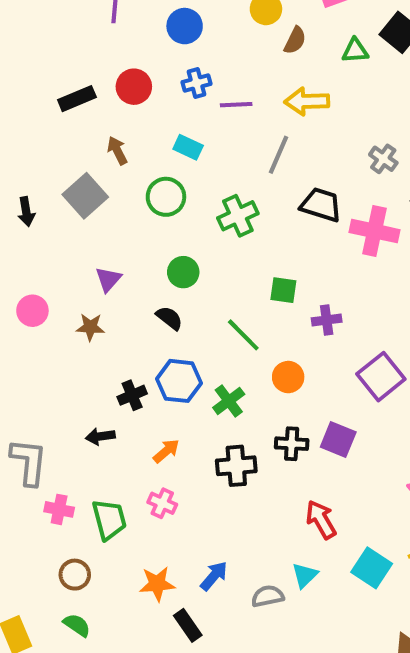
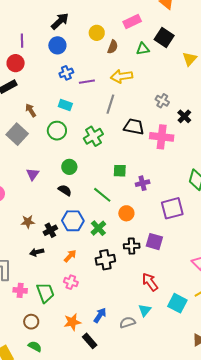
red circle: (134, 87) -> (16, 63), moved
brown star: (90, 327) -> (28, 222), moved
purple square: (381, 377) -> (172, 208), turned 30

